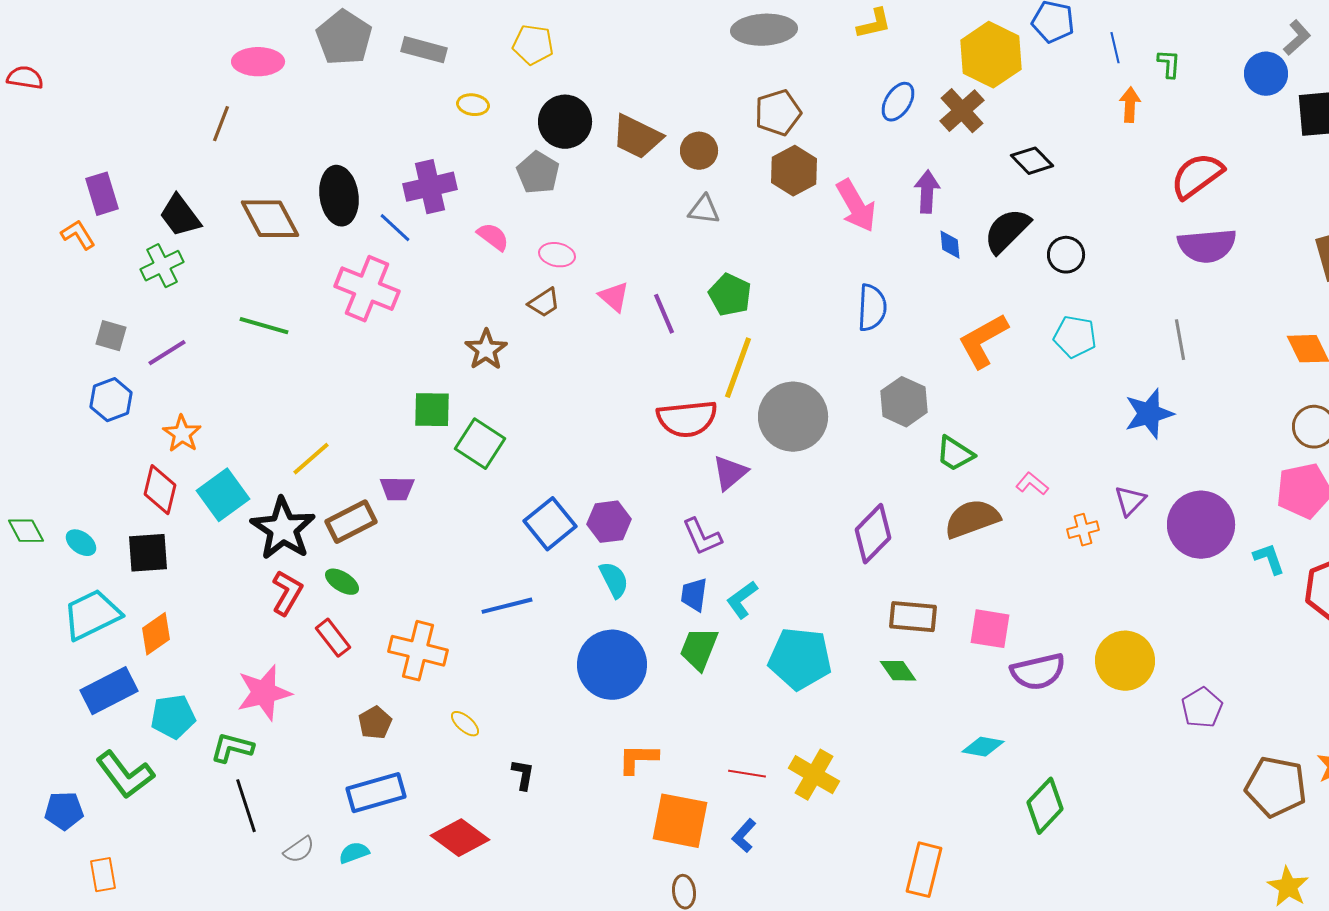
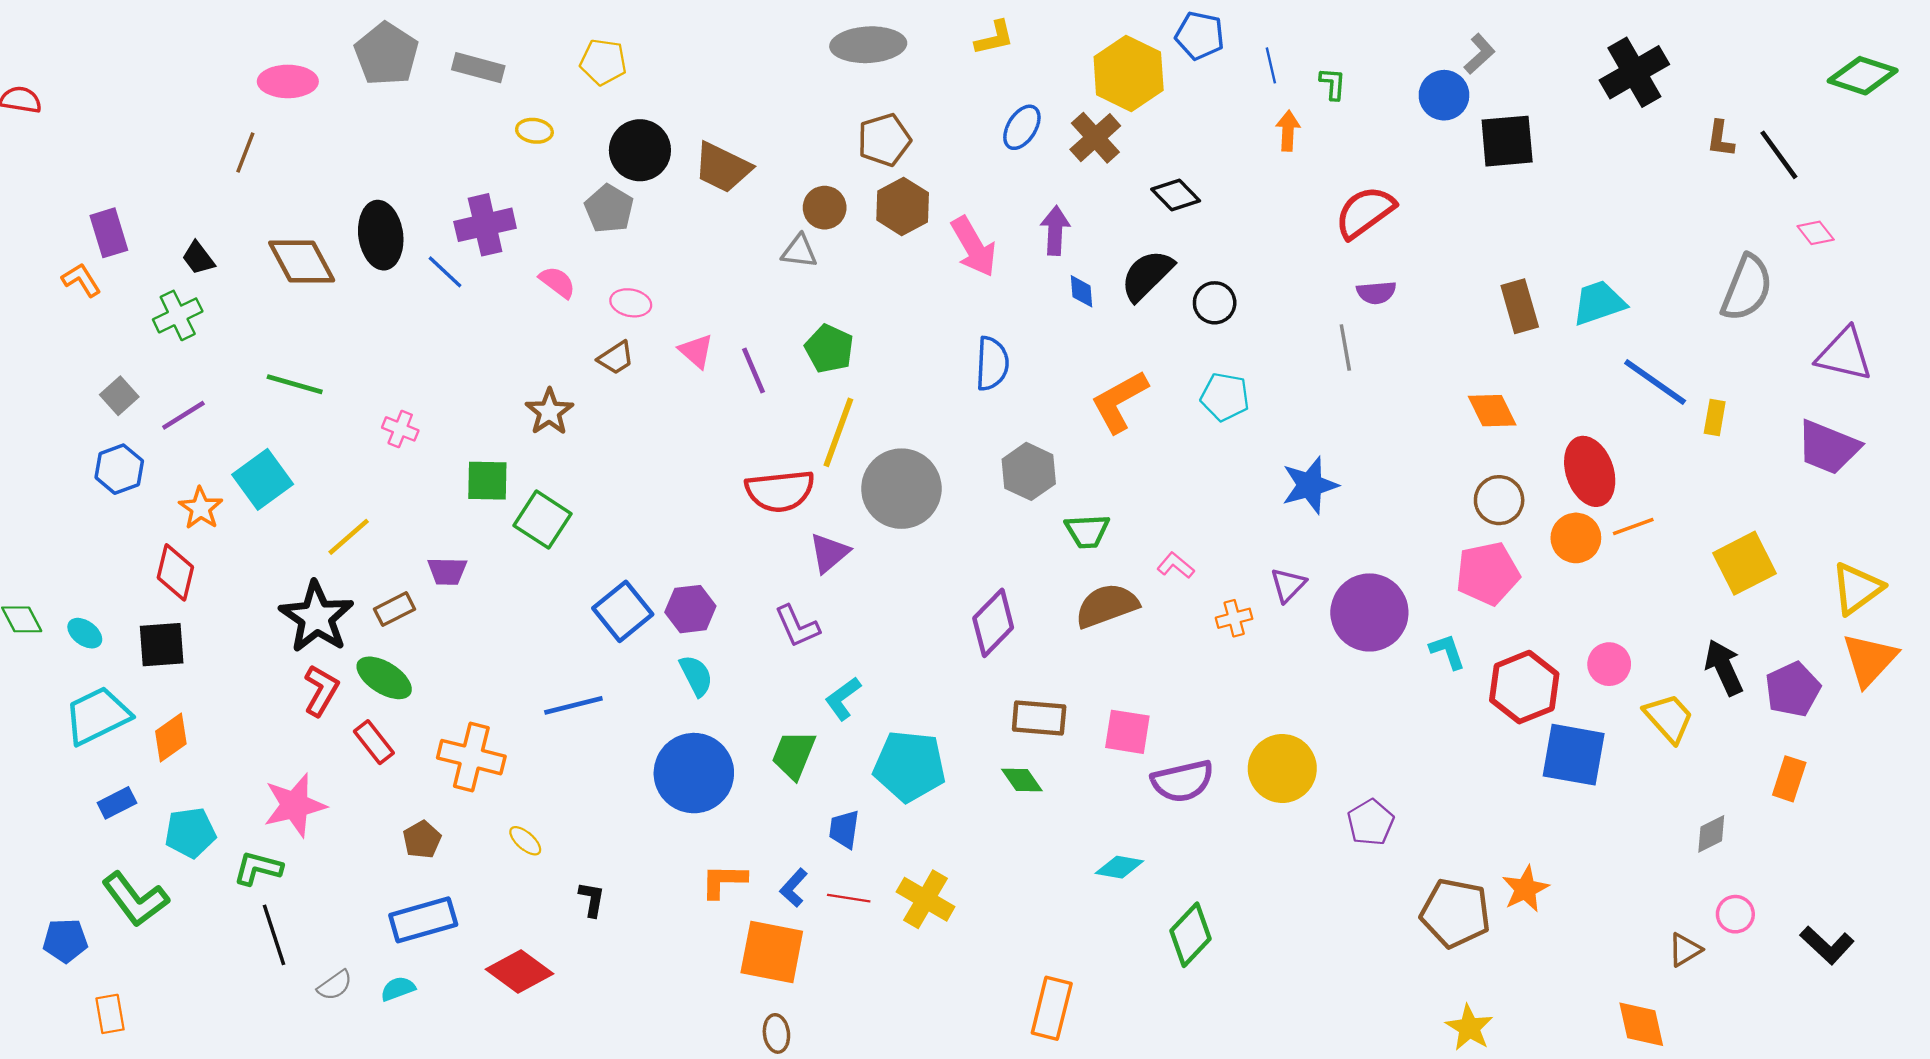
brown circle: (699, 151) -> (825, 208), moved
black trapezoid: (180, 216) -> (198, 258), size x0.7
purple semicircle: (1207, 246) -> (1376, 292), size x0.6
pink cross: (367, 289) -> (400, 429), moved, size x0.5
gray square: (111, 336) -> (119, 396), turned 32
gray line: (1180, 340) -> (1345, 348), moved
green trapezoid: (955, 454) -> (1087, 531), turned -36
cyan square: (223, 495) -> (263, 479), moved
brown rectangle: (351, 522) -> (394, 609), size x0.7
green ellipse: (342, 582) -> (384, 678), size x1.4
blue trapezoid: (694, 595) -> (844, 829), moved
blue rectangle: (109, 691) -> (117, 803), size x0.6
blue L-shape: (744, 836) -> (794, 888), moved

